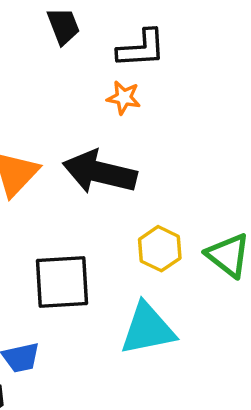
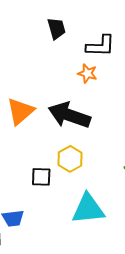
yellow hexagon: (160, 249) -> (70, 159), moved
black square: (62, 282) -> (41, 177), size x0.6

